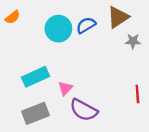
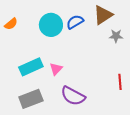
orange semicircle: (13, 17) -> (11, 24), moved
pink triangle: (65, 88) -> (56, 69), moved

